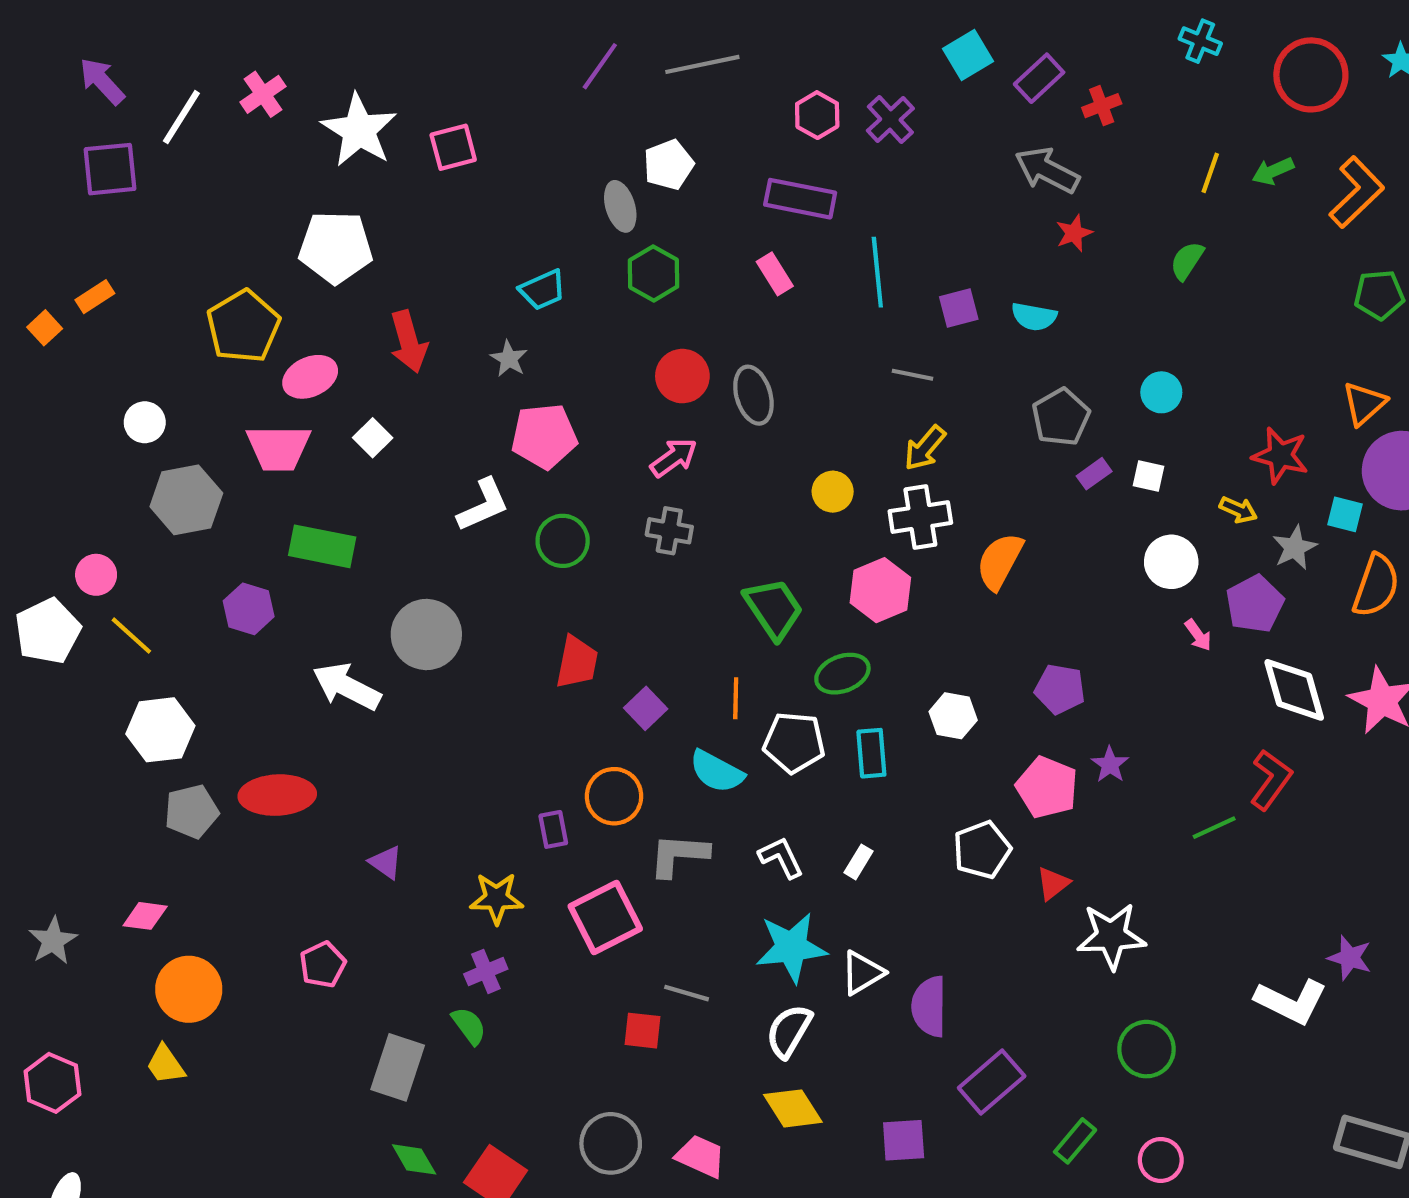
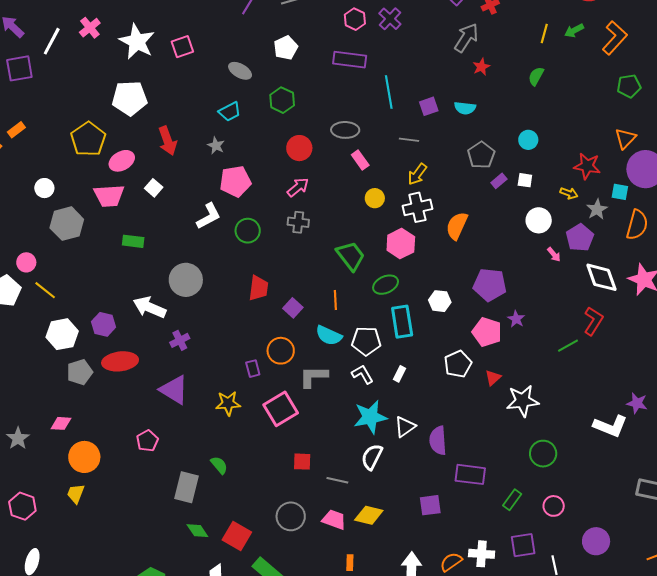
gray arrow: (1047, 170) -> (466, 38), turned 100
gray ellipse: (620, 206) -> (240, 71), moved, turned -40
pink rectangle: (775, 274) -> (360, 160), moved
gray ellipse: (753, 395) -> (345, 130), moved, turned -68
green rectangle: (322, 546) -> (133, 241), size x0.7
purple hexagon: (249, 609) -> (104, 324), moved
purple pentagon: (1060, 689) -> (490, 285), size x1.4
white pentagon: (794, 742) -> (366, 341), moved
cyan rectangle: (871, 753) -> (402, 322), size x1.4
purple triangle: (386, 862) -> (174, 390), size x1.8
purple cross: (486, 971) -> (180, 340), moved
gray line: (687, 993) -> (337, 480), moved
yellow trapezoid: (165, 1064) -> (76, 494), turned 60
purple rectangle: (992, 1082) -> (470, 474), turned 52
yellow diamond: (793, 1108) -> (369, 515), moved, turned -40

